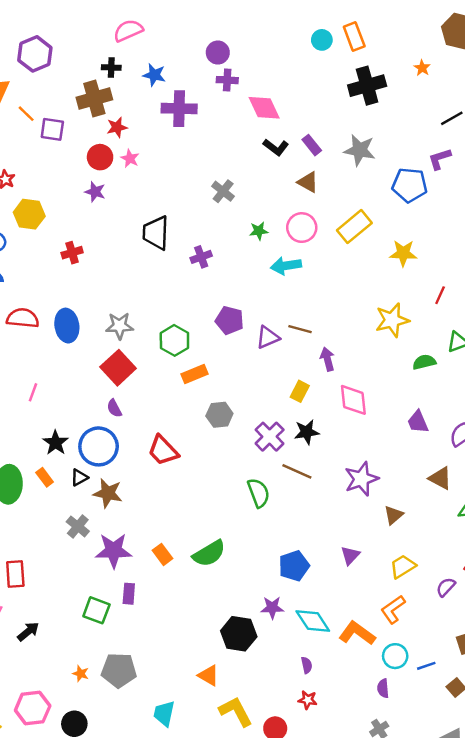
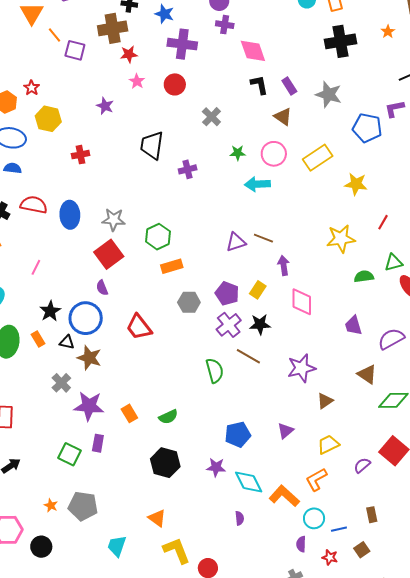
black L-shape: (276, 147) -> (259, 85), turned -145
red circle: (100, 157) -> (175, 84), moved
purple pentagon: (230, 320) -> (227, 293), moved
black triangle: (79, 477) -> (67, 342), turned 35
green semicircle: (209, 553) -> (168, 417), size x0.7
black hexagon: (239, 634) -> (165, 463), moved
red star: (308, 700) -> (330, 557), moved

